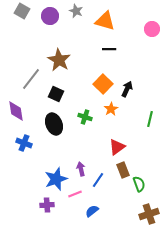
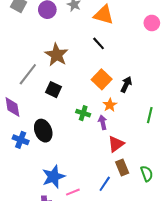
black line: (109, 49) -> (99, 43), moved, turned 48
black ellipse: (54, 124) -> (43, 131), moved
purple arrow: (81, 169) -> (103, 122), moved
blue line: (98, 180) -> (105, 184), moved
green semicircle: (139, 184) -> (147, 174), moved

